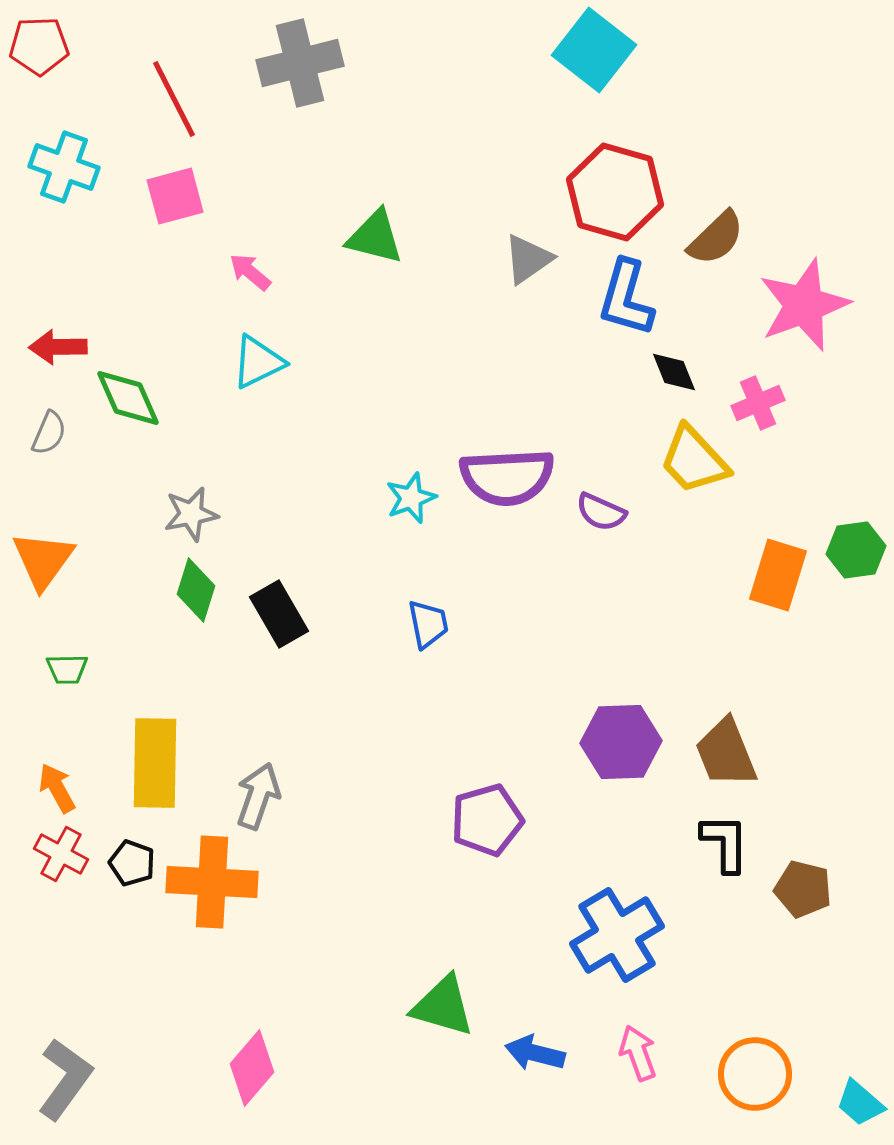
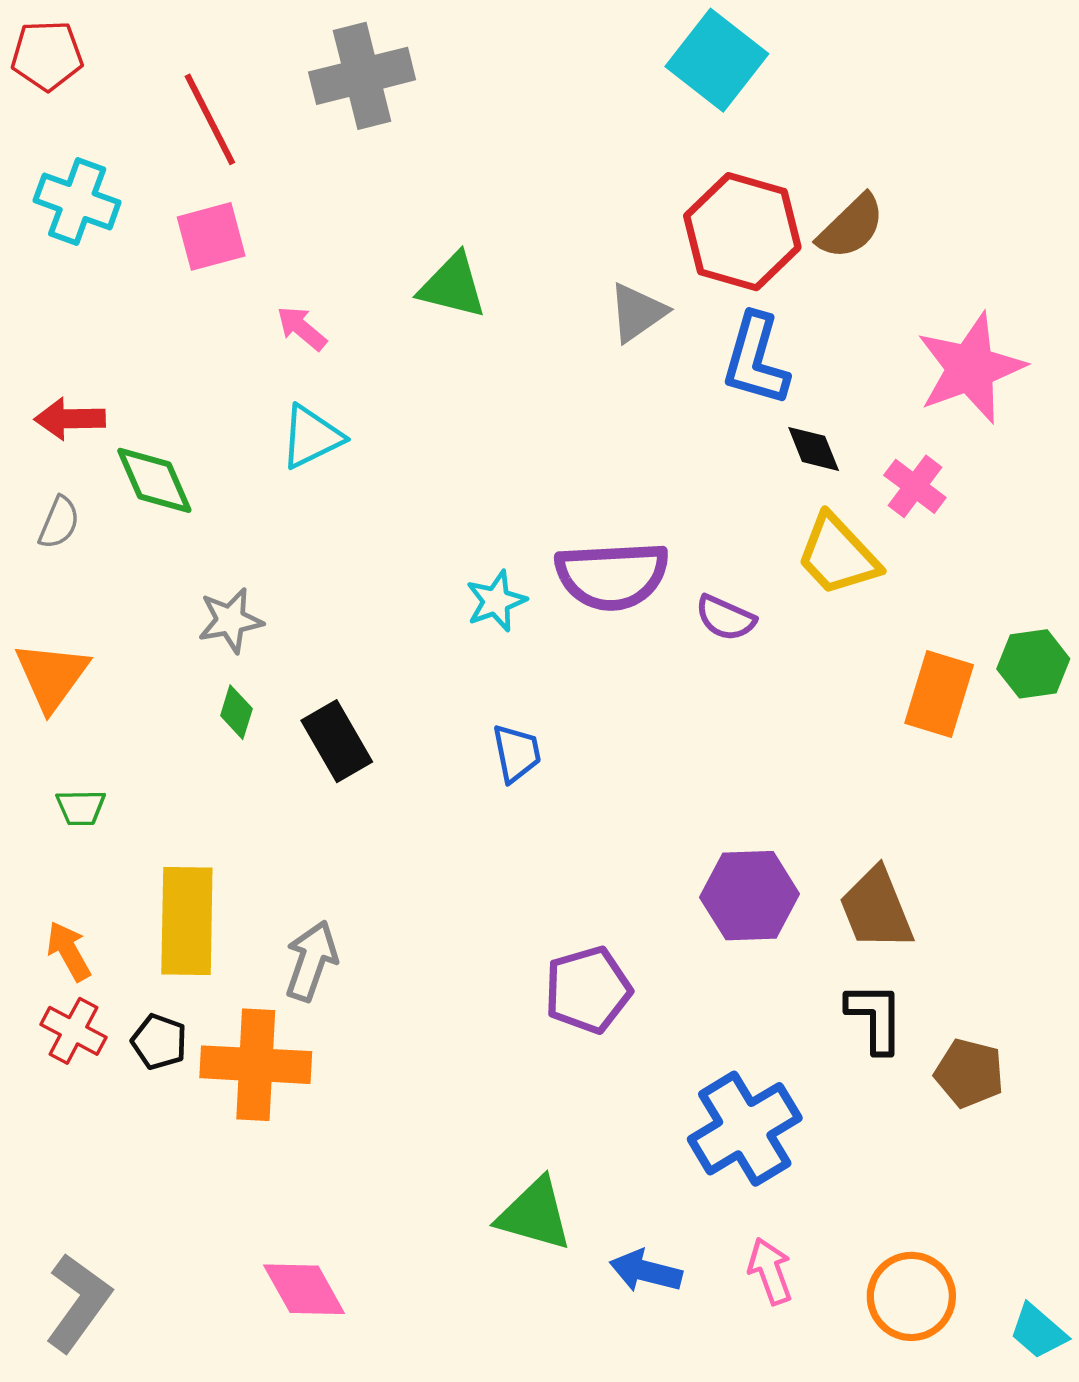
brown semicircle: (716, 238) -> (851, 227), moved
pink cross: (758, 403) -> (915, 486), turned -30
green diamond: (196, 590) -> (236, 712), size x0.7
pink diamond: (252, 1068) -> (304, 1289), turned -70

